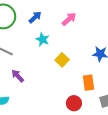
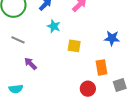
yellow square: (62, 60) -> (74, 46), turned -32

